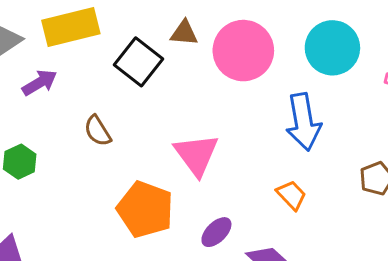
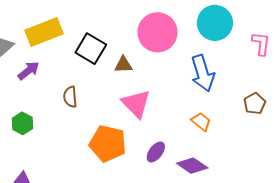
brown triangle: (184, 33) -> (123, 65), moved
brown semicircle: (98, 131) -> (70, 97), turned 35

